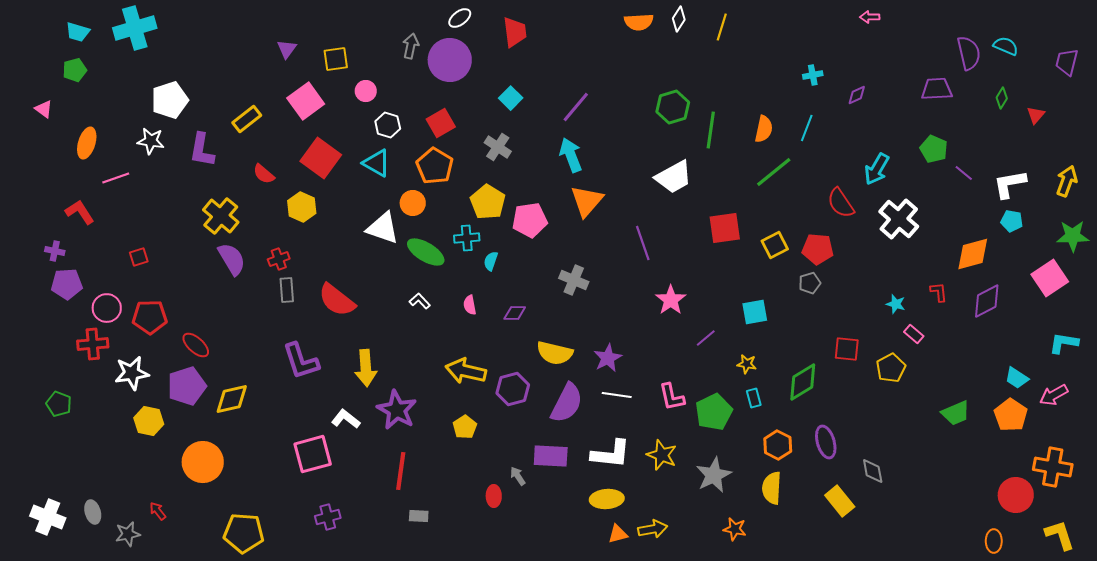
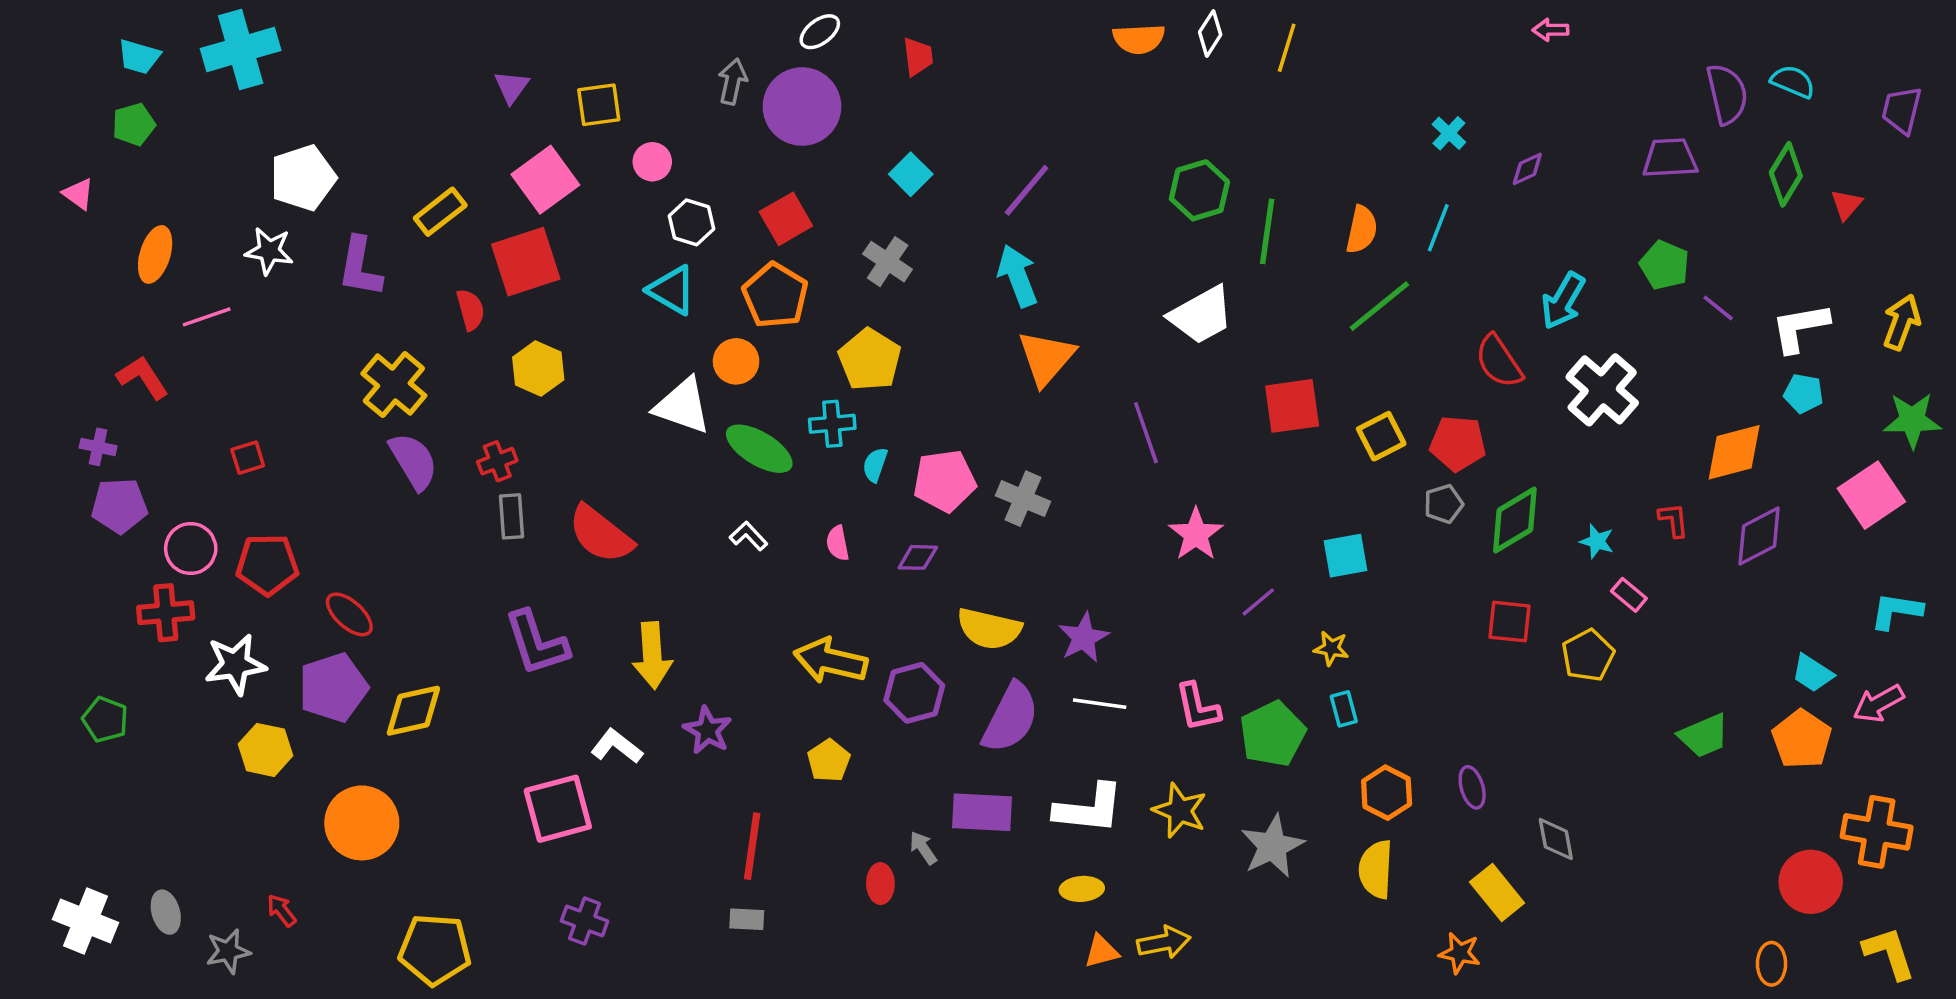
red trapezoid: (515, 32) -> (918, 57), size x0.7
cyan cross: (813, 75) -> (1449, 133), turned -36
green diamond: (1002, 98) -> (1786, 174), size x1.6
red square: (321, 158) -> (526, 262), moved, turned 36
red semicircle: (264, 174) -> (471, 310), turned -145
pink pentagon: (530, 220) -> (945, 481), moved
green diamond: (803, 382) -> (1515, 520), moved
purple star: (397, 410) -> (708, 730), size x0.7
purple ellipse: (826, 442) -> (1472, 787), size x0.7
red line: (401, 471) -> (752, 846), moved
yellow ellipse: (607, 499) -> (1082, 889), size x0.7
purple cross: (328, 517) -> (585, 921), turned 35
orange star: (735, 529) -> (1460, 953), moved

